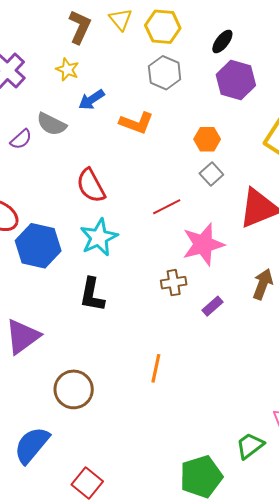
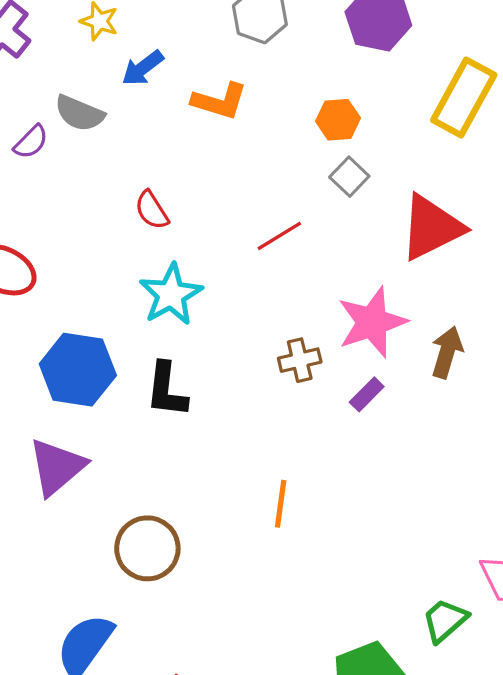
red semicircle: (91, 186) -> (152, 210), size x0.7
pink star: (203, 244) -> (372, 322), moved
blue hexagon: (38, 246) -> (78, 370), moved

